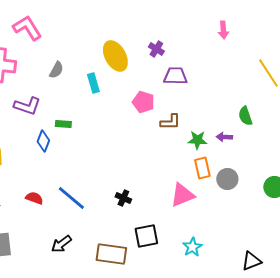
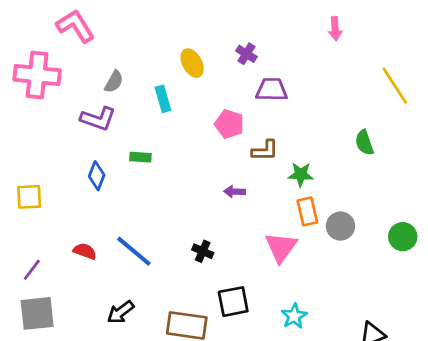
yellow ellipse: (115, 56) -> (192, 63), size x0.7
purple L-shape: (27, 106) -> (98, 119), moved
green rectangle: (63, 124) -> (140, 157), moved
purple arrow: (224, 137) -> (234, 192), moved
pink triangle: (182, 195) -> (281, 247), turned -32

